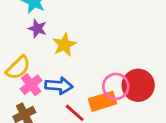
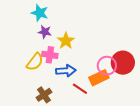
pink cross: (31, 85) -> (50, 55), moved, turned -35

